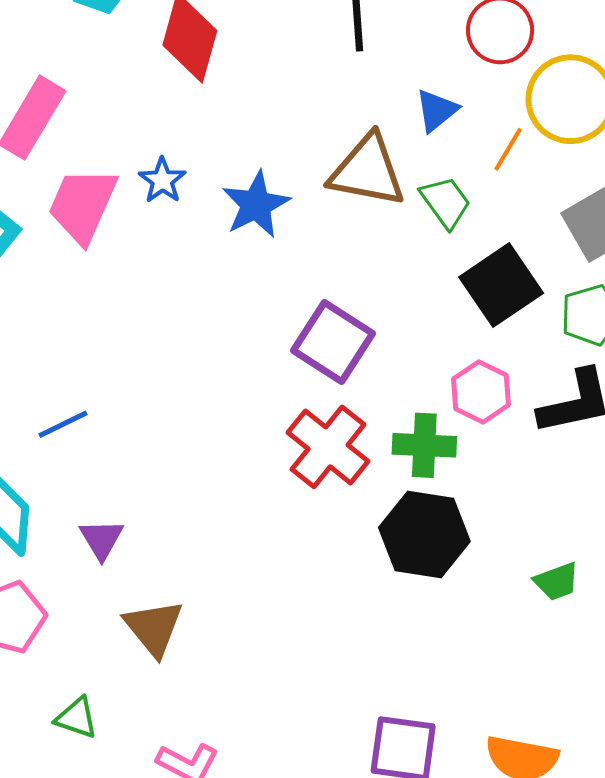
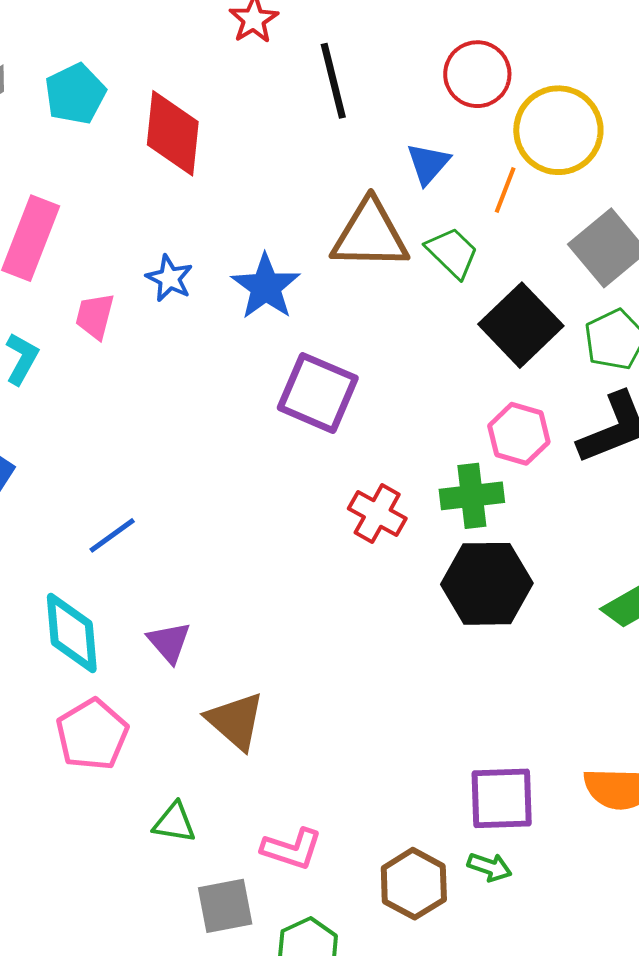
pink trapezoid: (83, 205) -> (95, 316), size x0.6
purple square: (333, 342) -> (318, 393), moved
red cross: (328, 447) -> (377, 514), size x0.7

